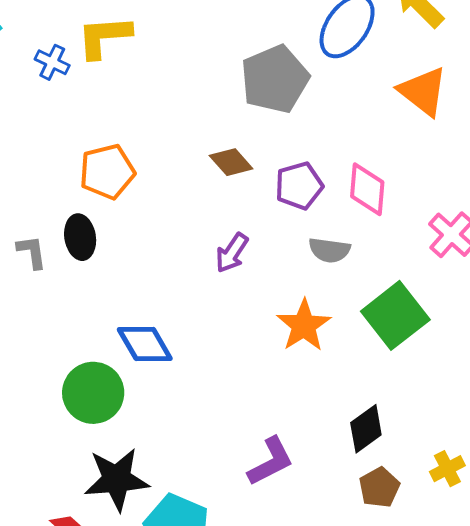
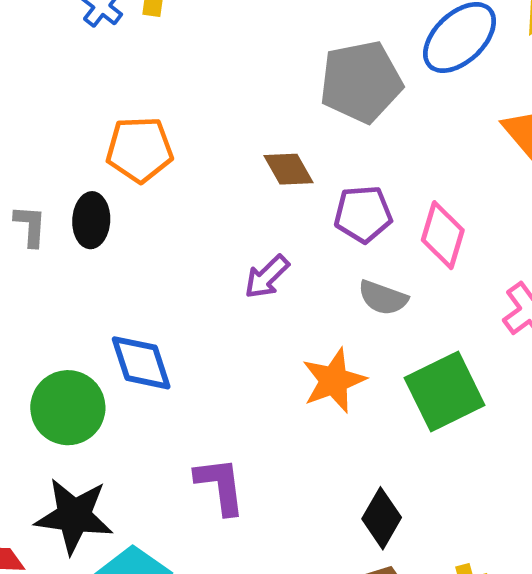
black diamond: (366, 429) -> (382, 518), turned -36
purple L-shape: (271, 461) -> (220, 486), moved, turned -82

